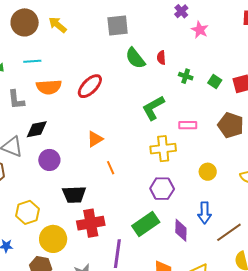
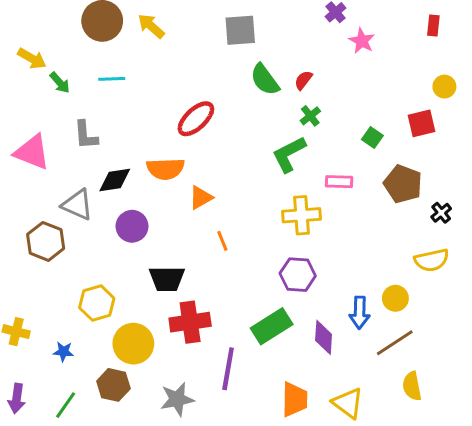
red semicircle: (161, 58) -> (303, 80), turned 40
green cross: (186, 76) -> (310, 116), moved, turned 32
green square: (215, 82) -> (372, 138), moved
orange semicircle: (49, 87) -> (165, 169), moved
yellow circle: (208, 172) -> (395, 298), moved

